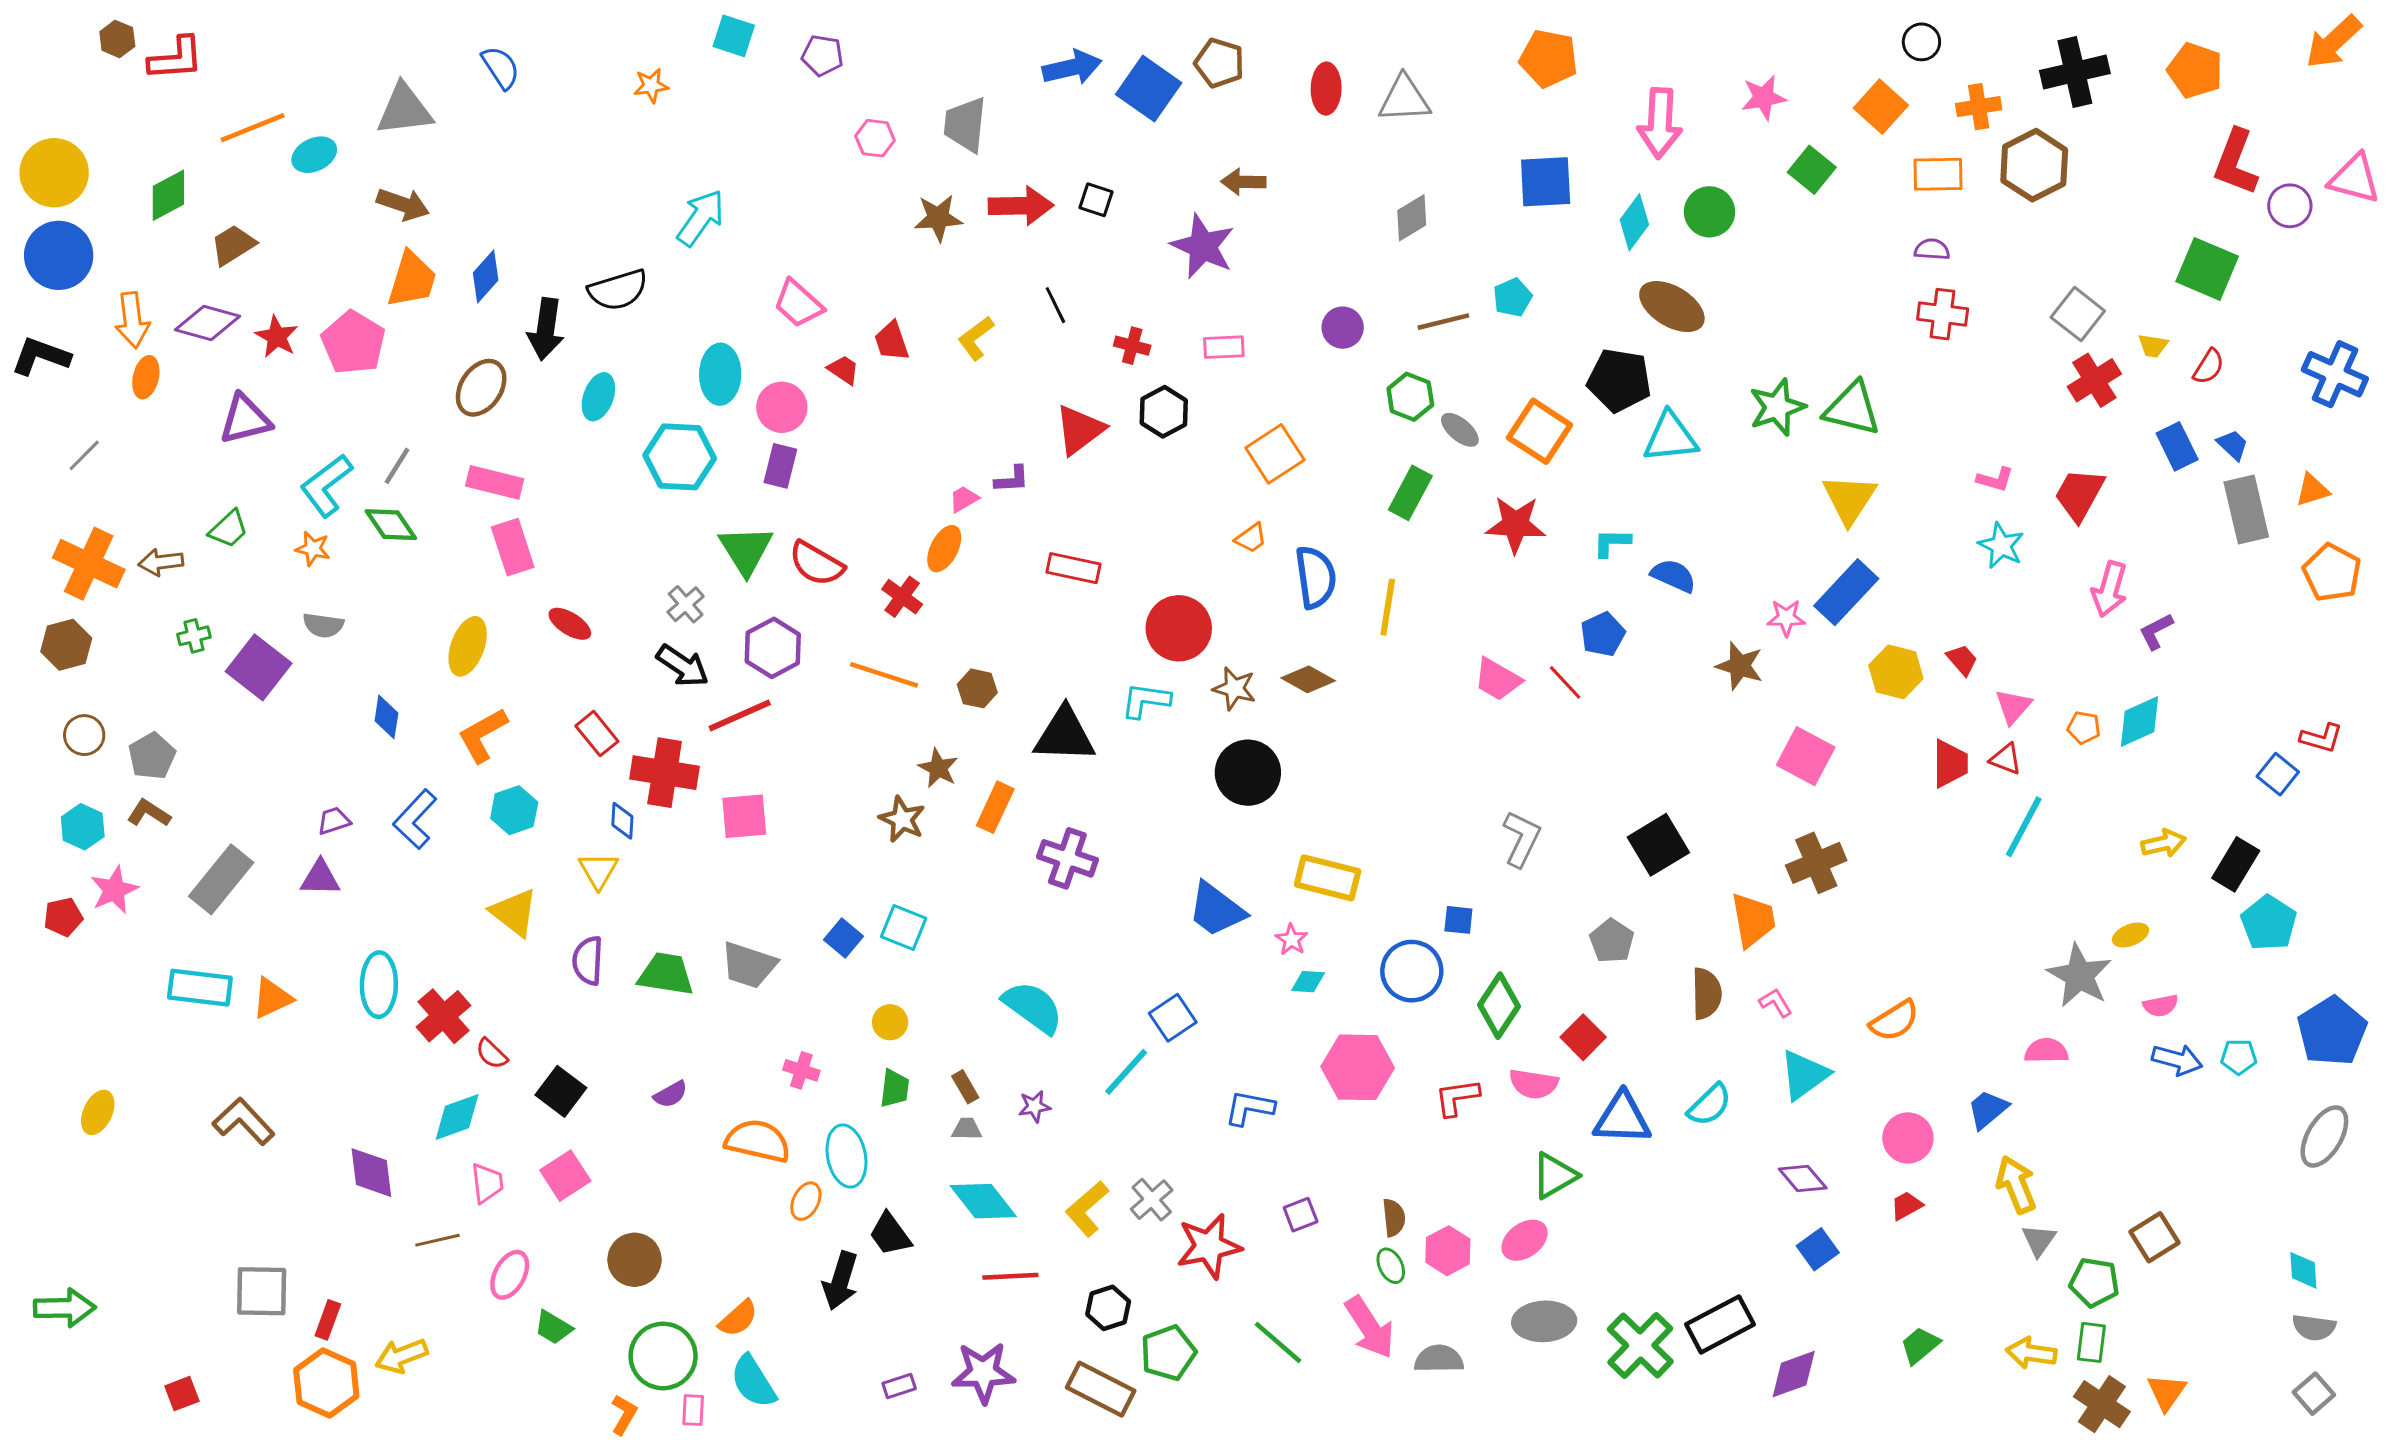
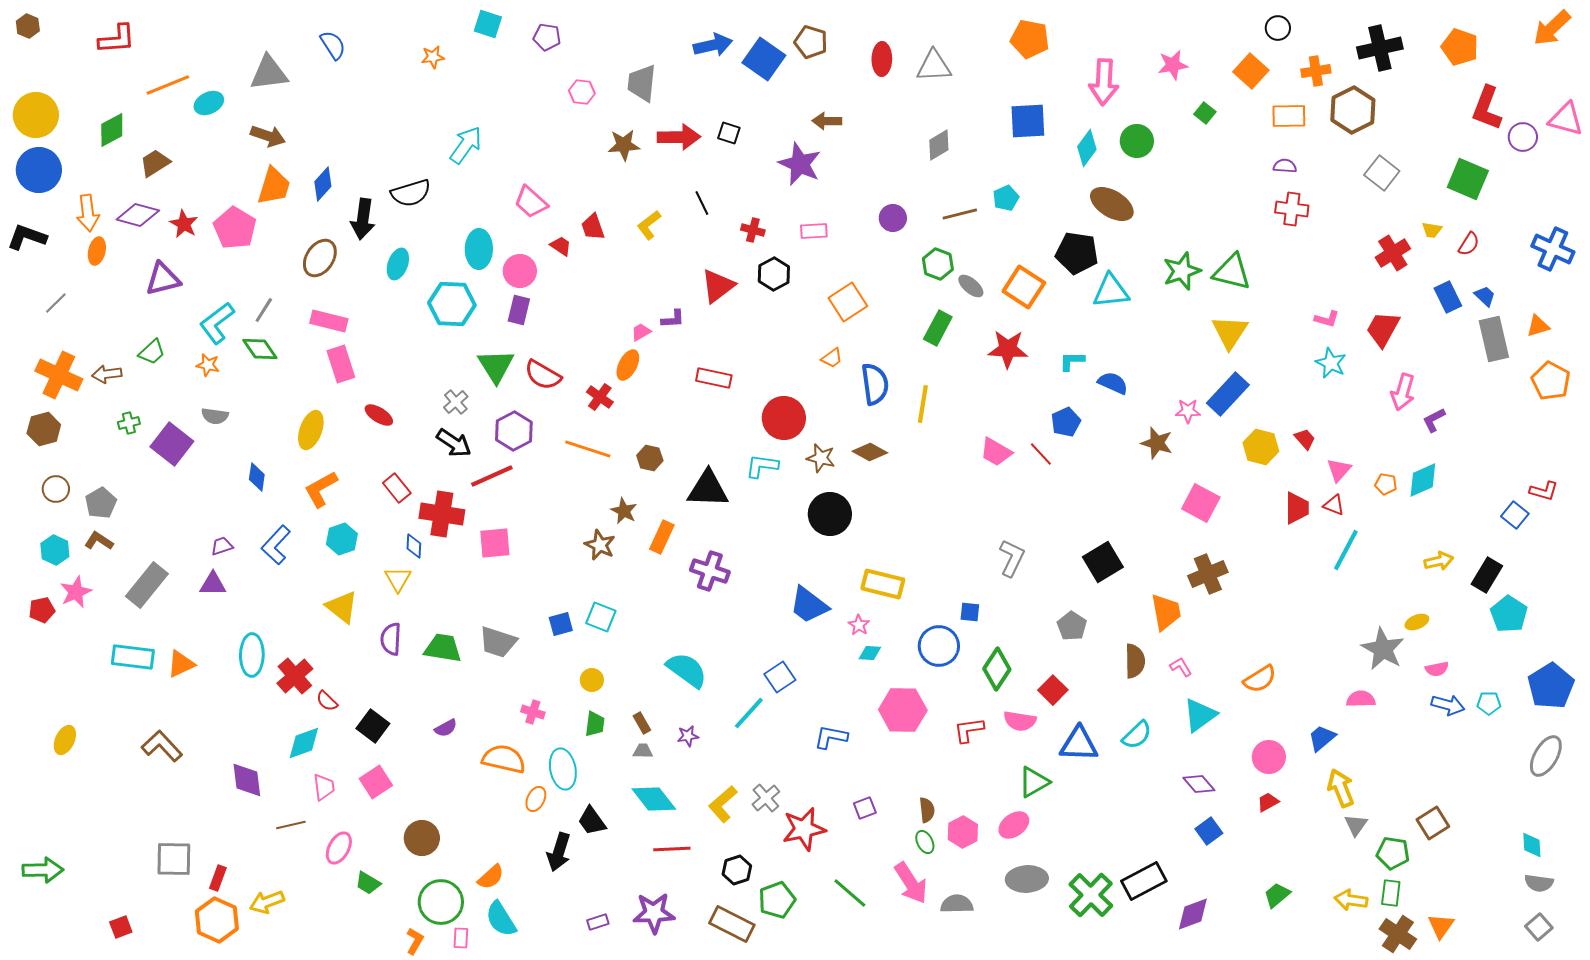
brown hexagon: (117, 39) -> (28, 26), moved
green square: (1812, 170) -> (1205, 113), size x0.7
gray square: (2078, 314) -> (1382, 173), moved
blue square: (843, 938) -> (561, 624), turned 35

